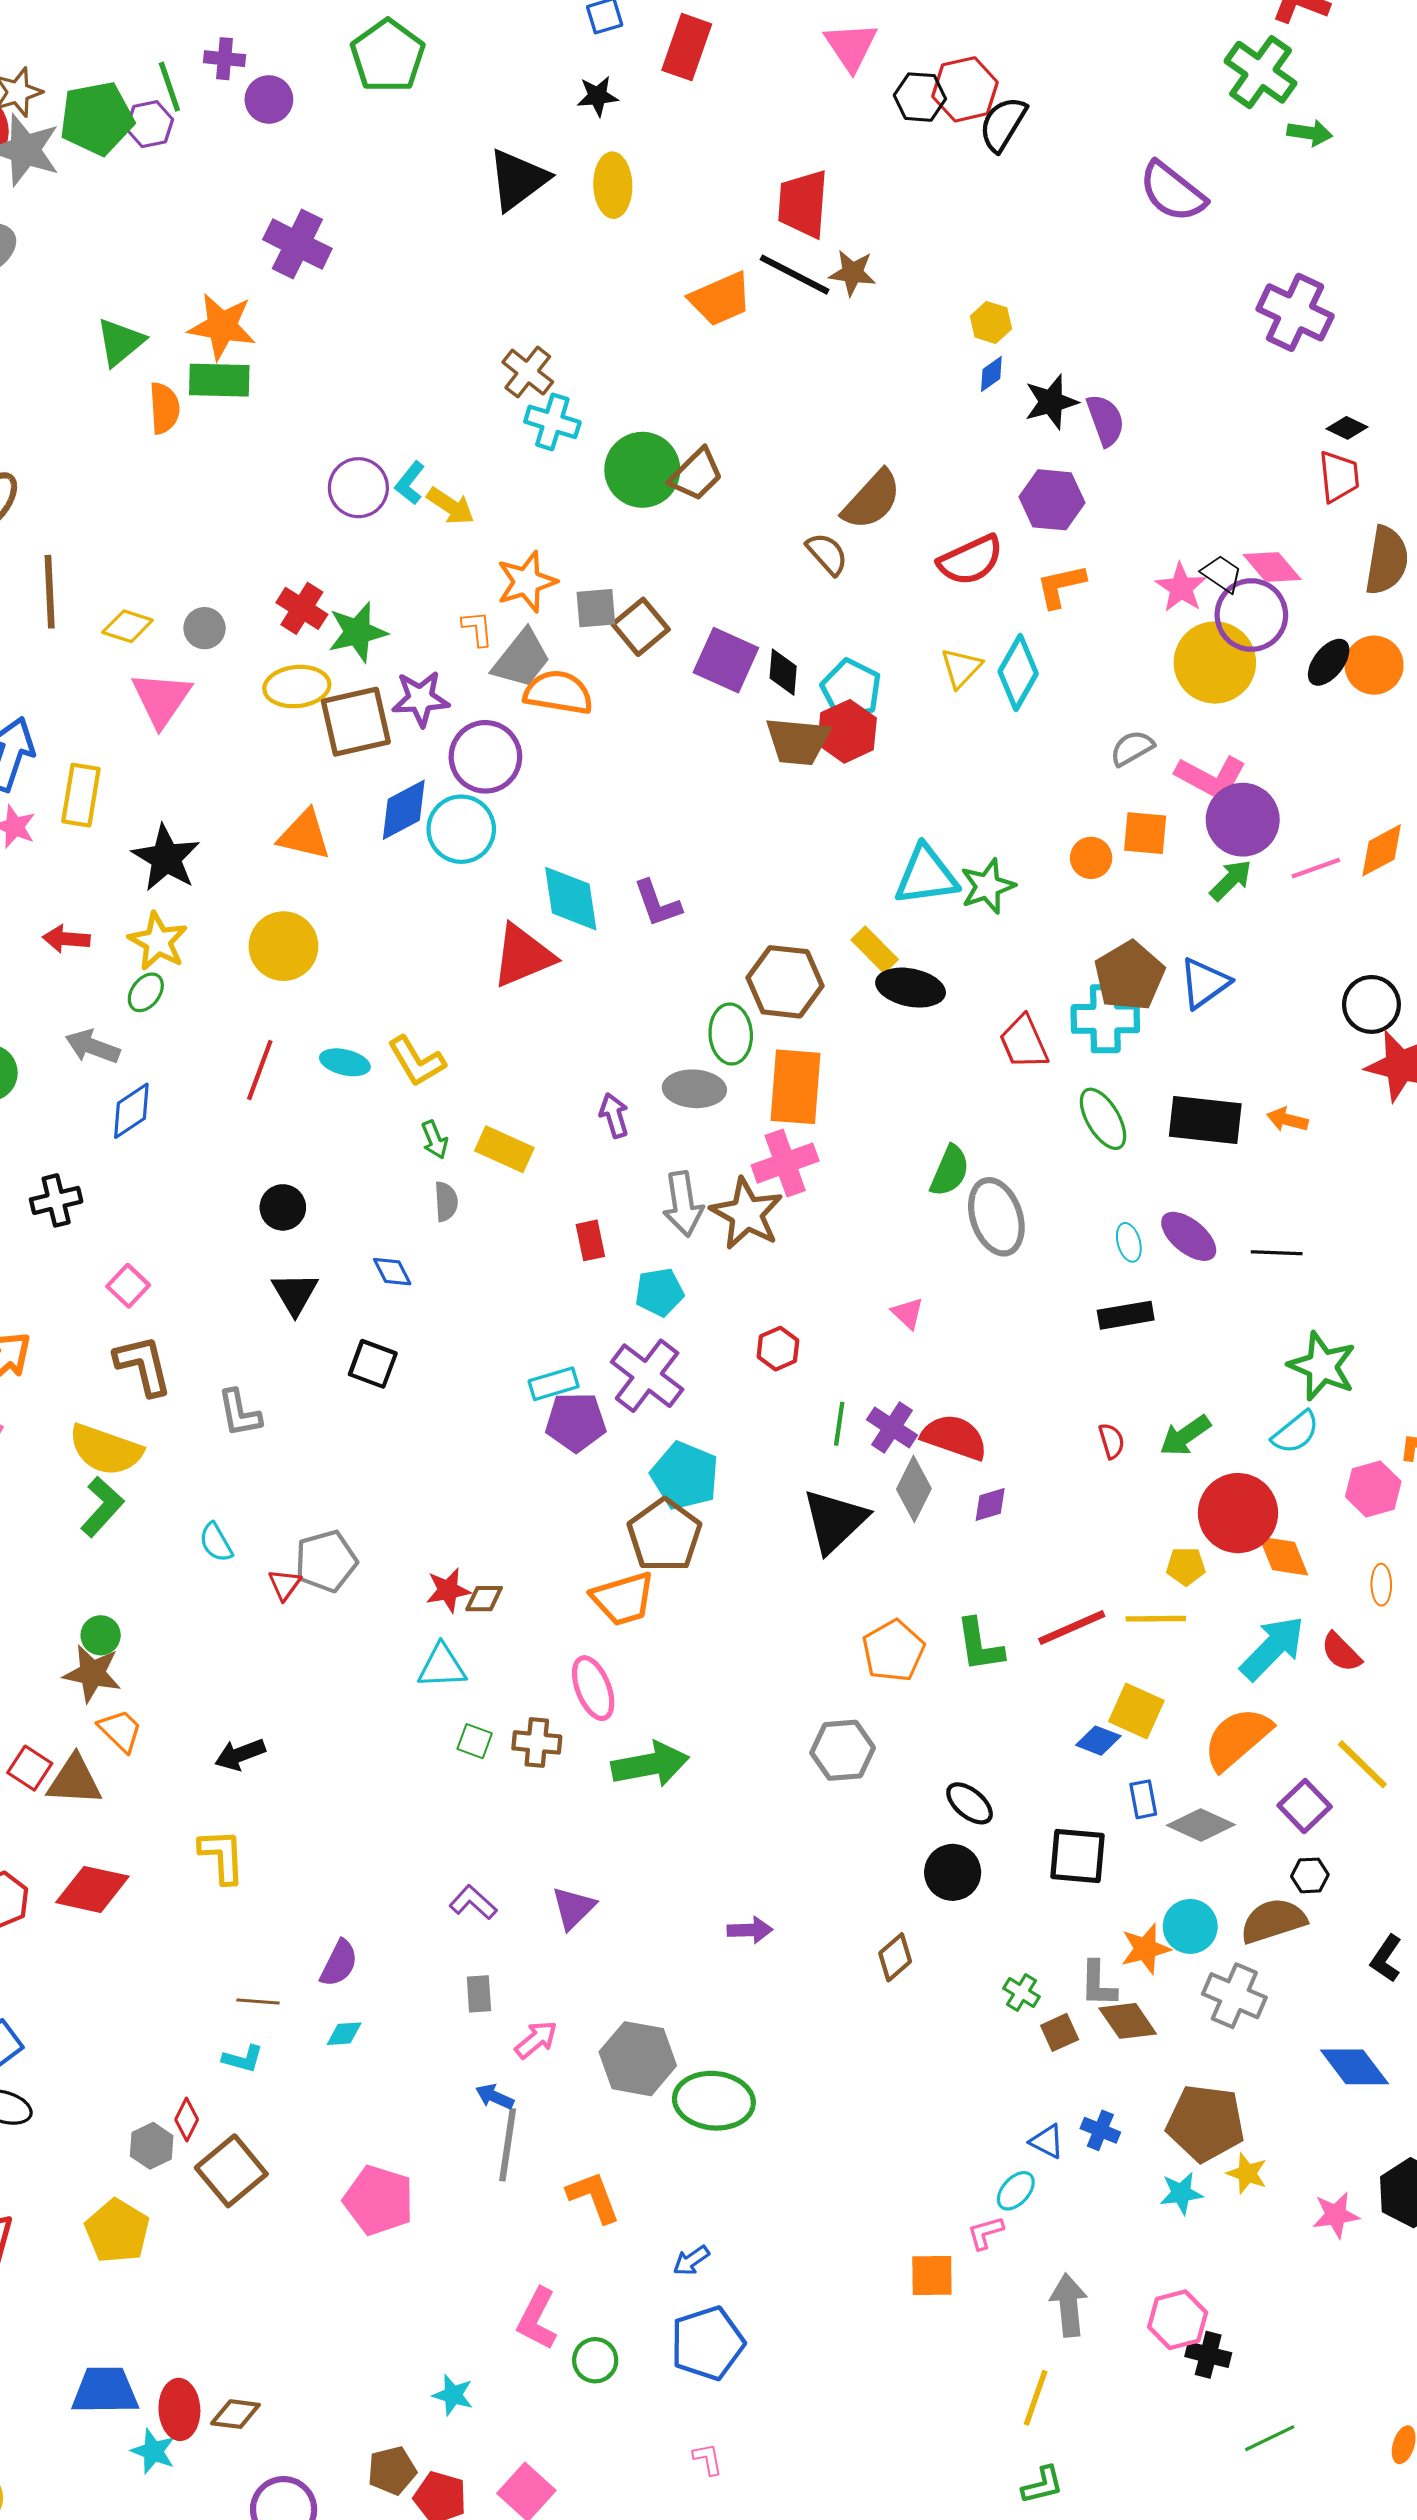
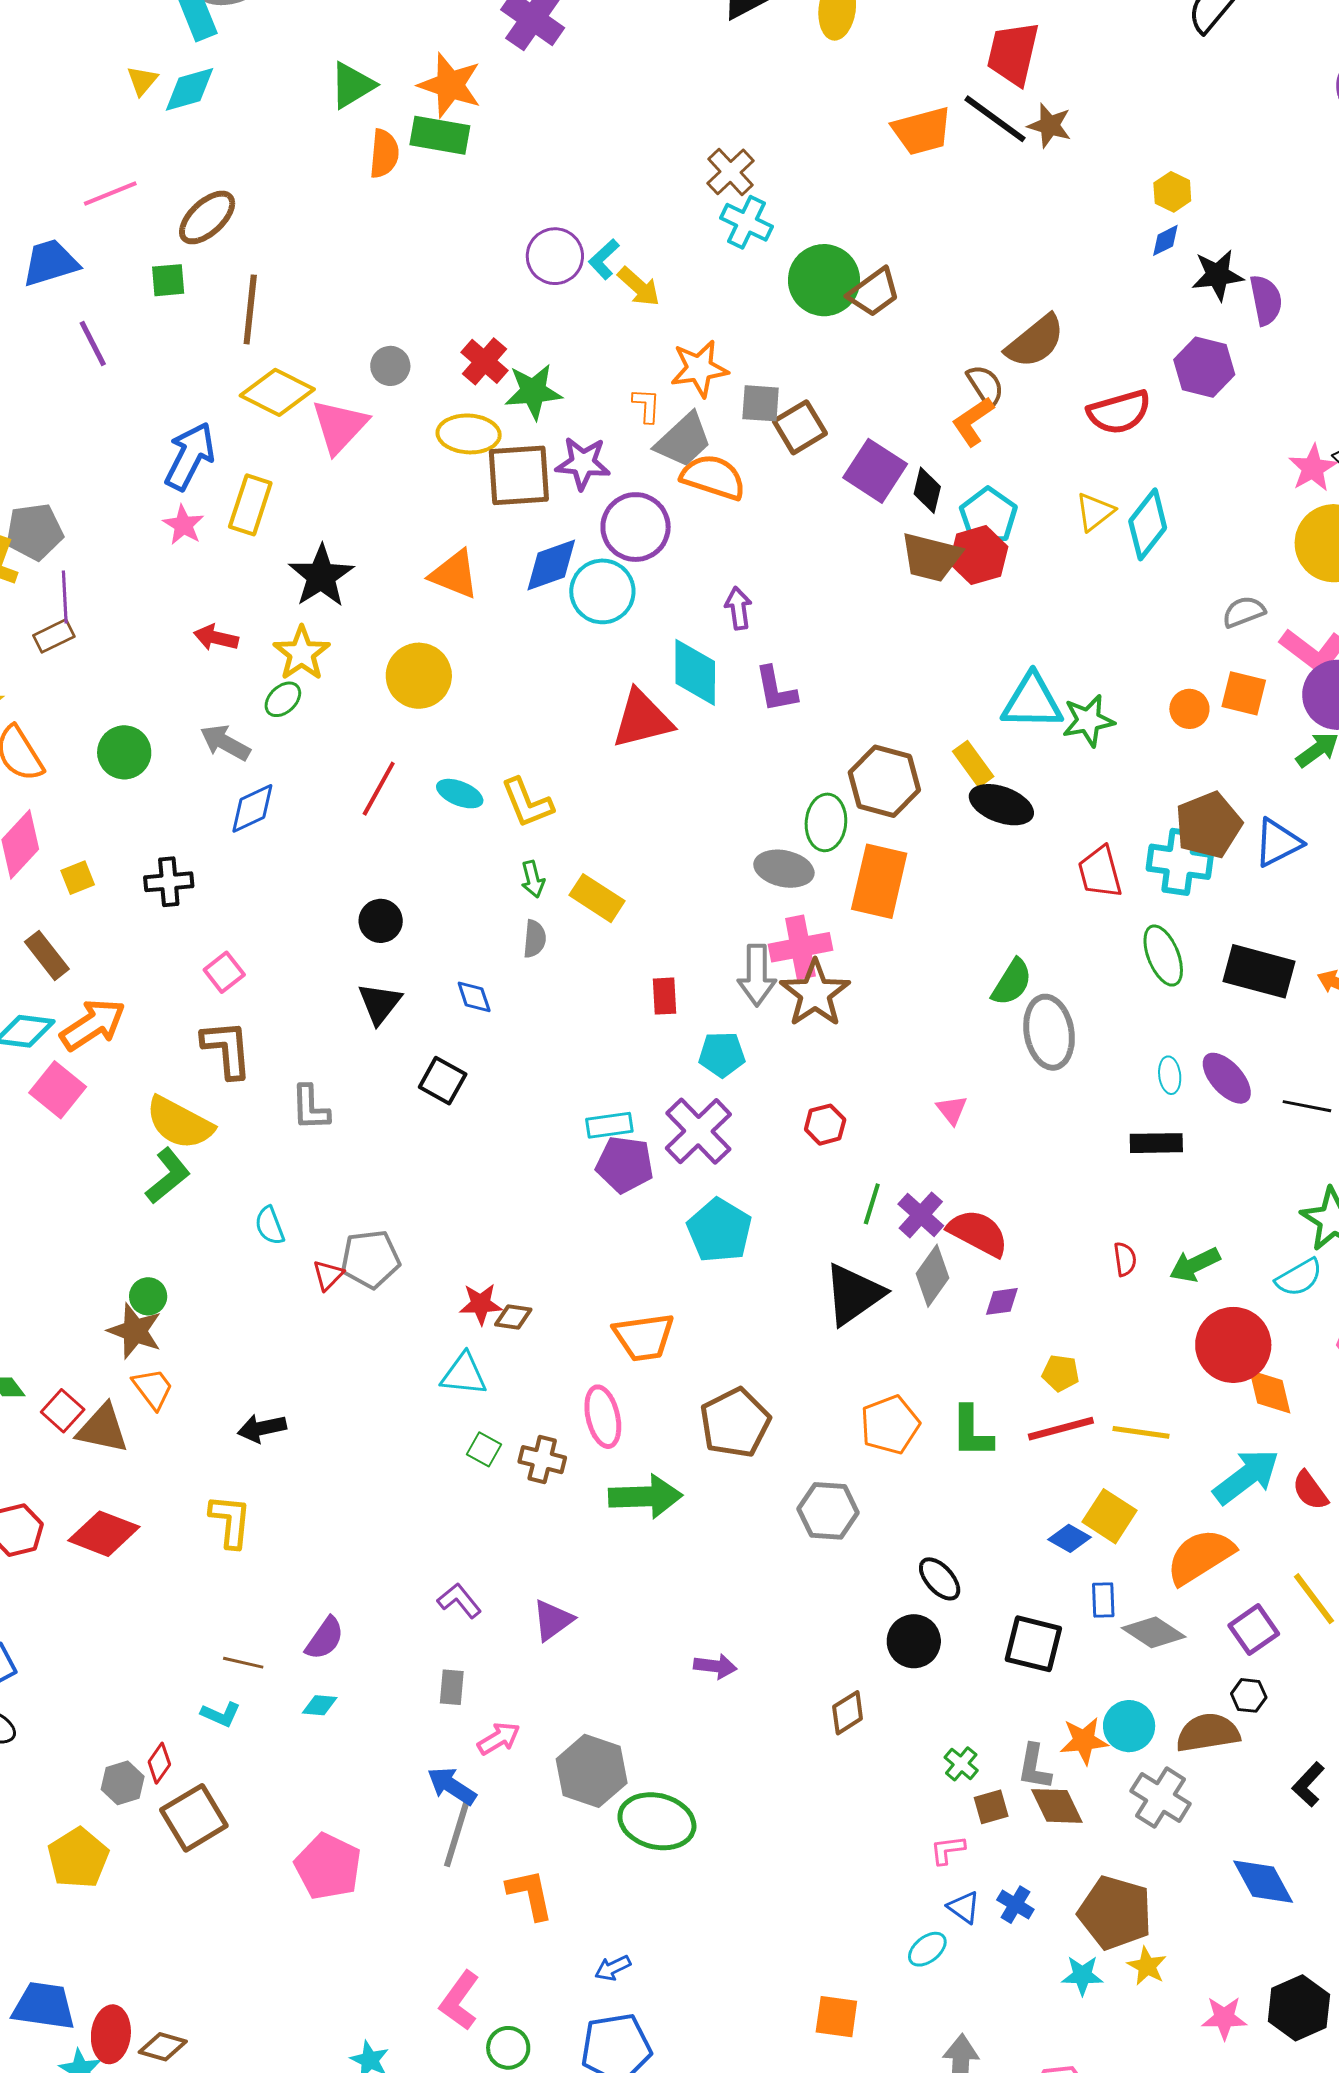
orange L-shape: (1061, 586) -> (973, 421), moved, turned -30
yellow diamond: (128, 626) -> (277, 392), moved, size x1.5
purple arrow: (614, 1115) -> (738, 608), moved
pink cross: (785, 1163) -> (801, 947), moved
brown pentagon: (664, 1535) -> (735, 1423), moved
yellow pentagon: (1186, 1566) -> (1061, 1373), moved
blue arrow: (495, 2097) -> (452, 1786), size x1.4
pink L-shape: (985, 2233) -> (948, 1850), moved

